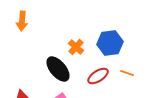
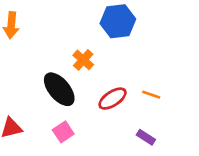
blue hexagon: (110, 43) -> (118, 21), moved

